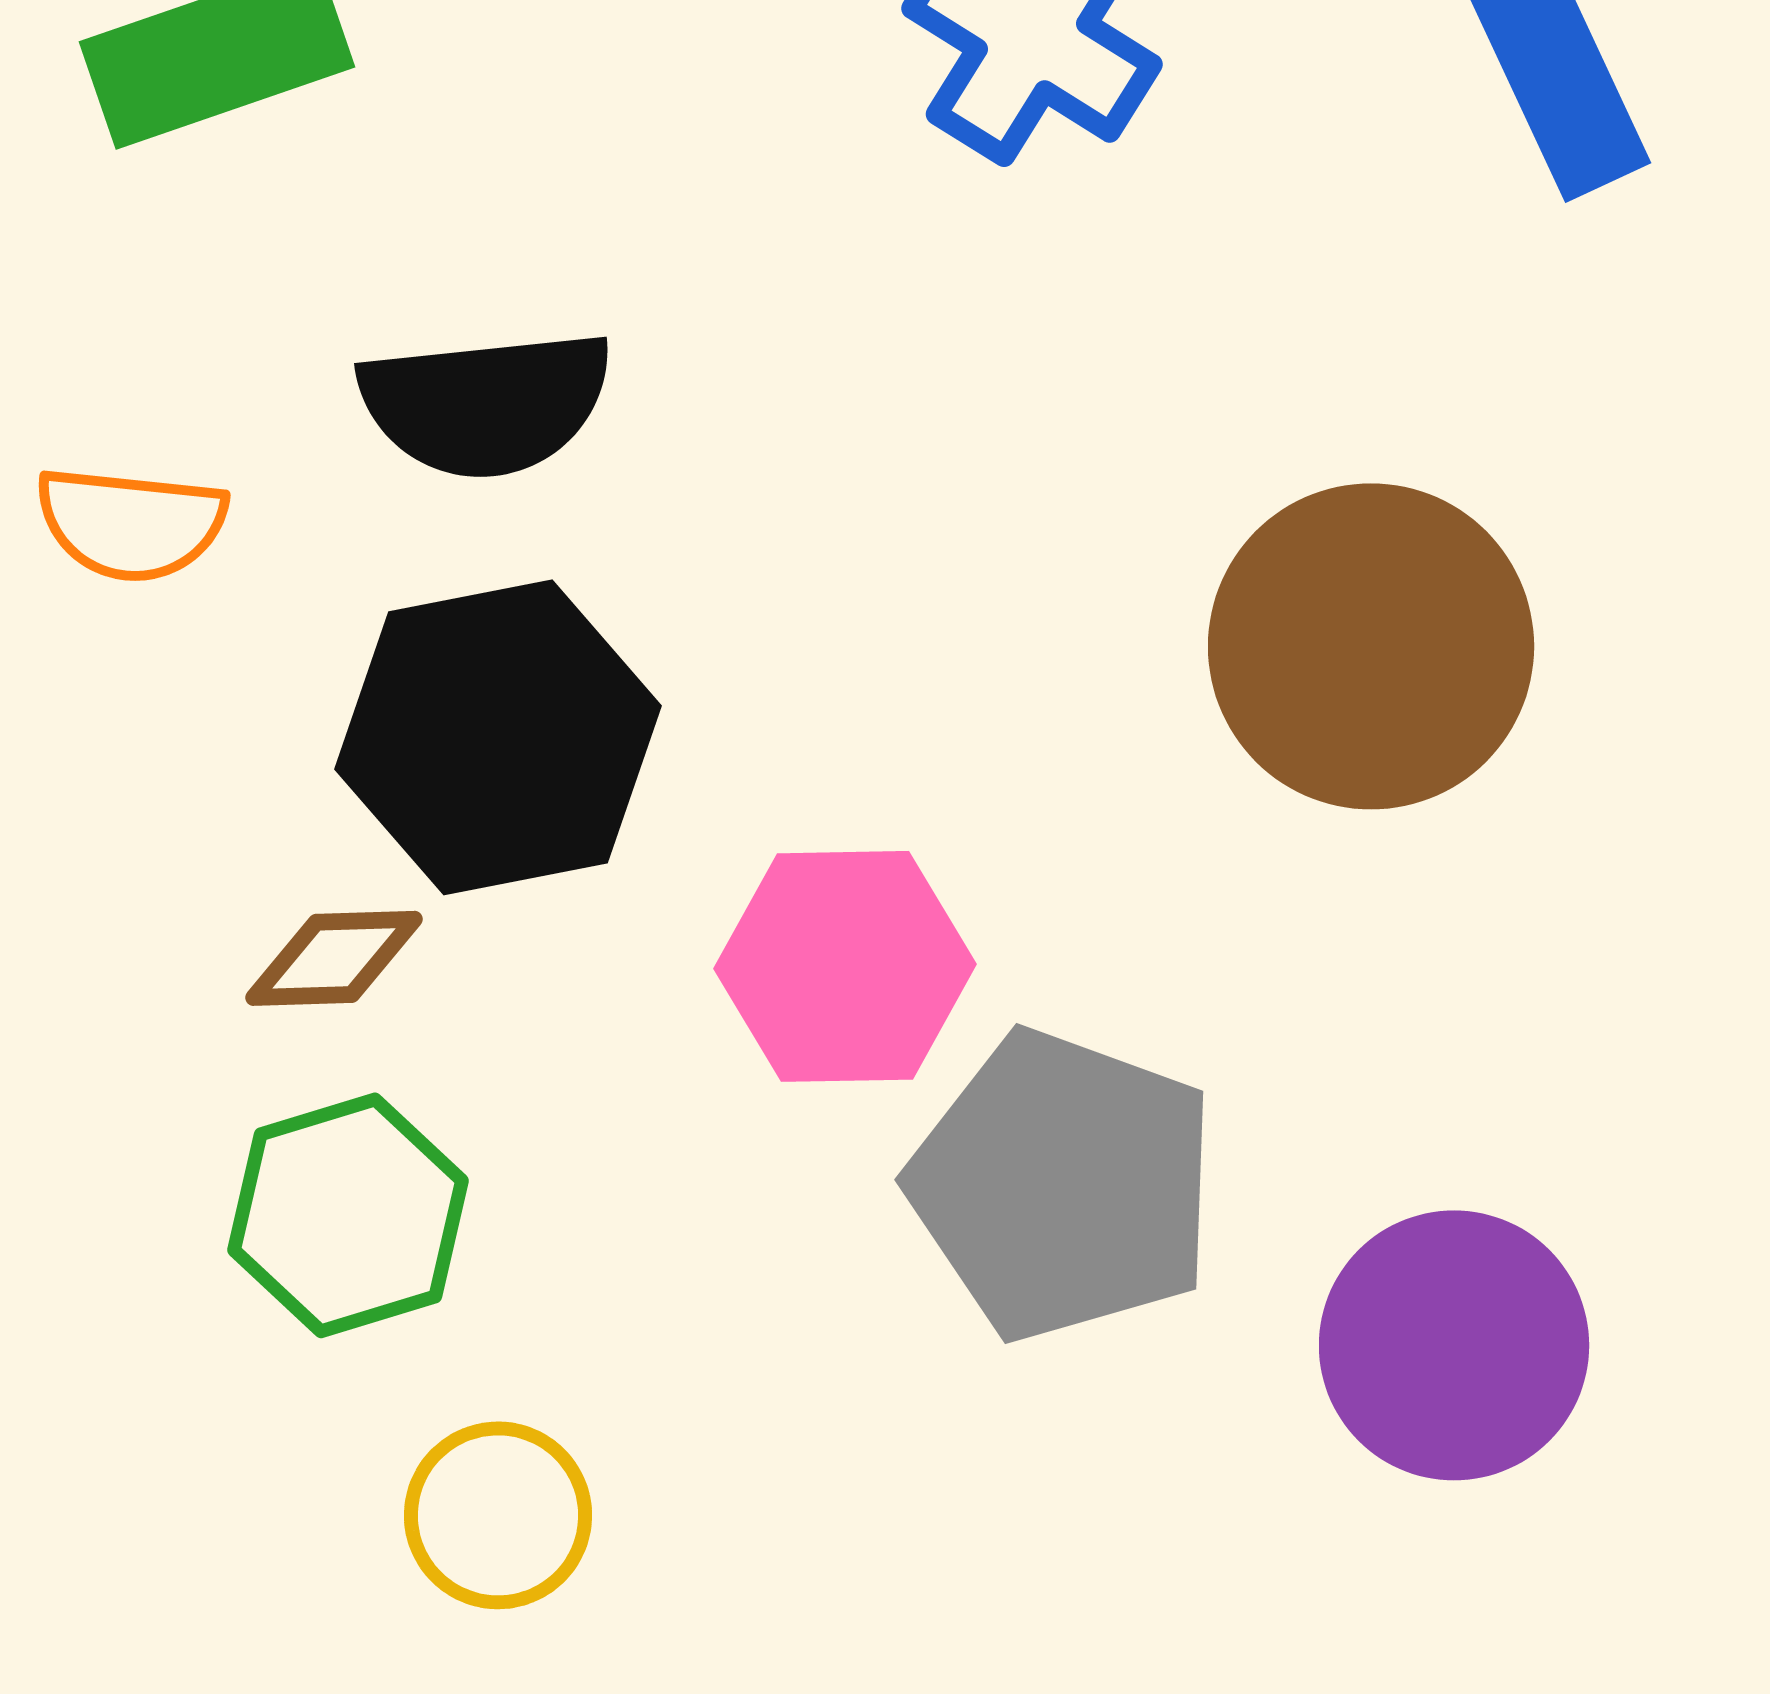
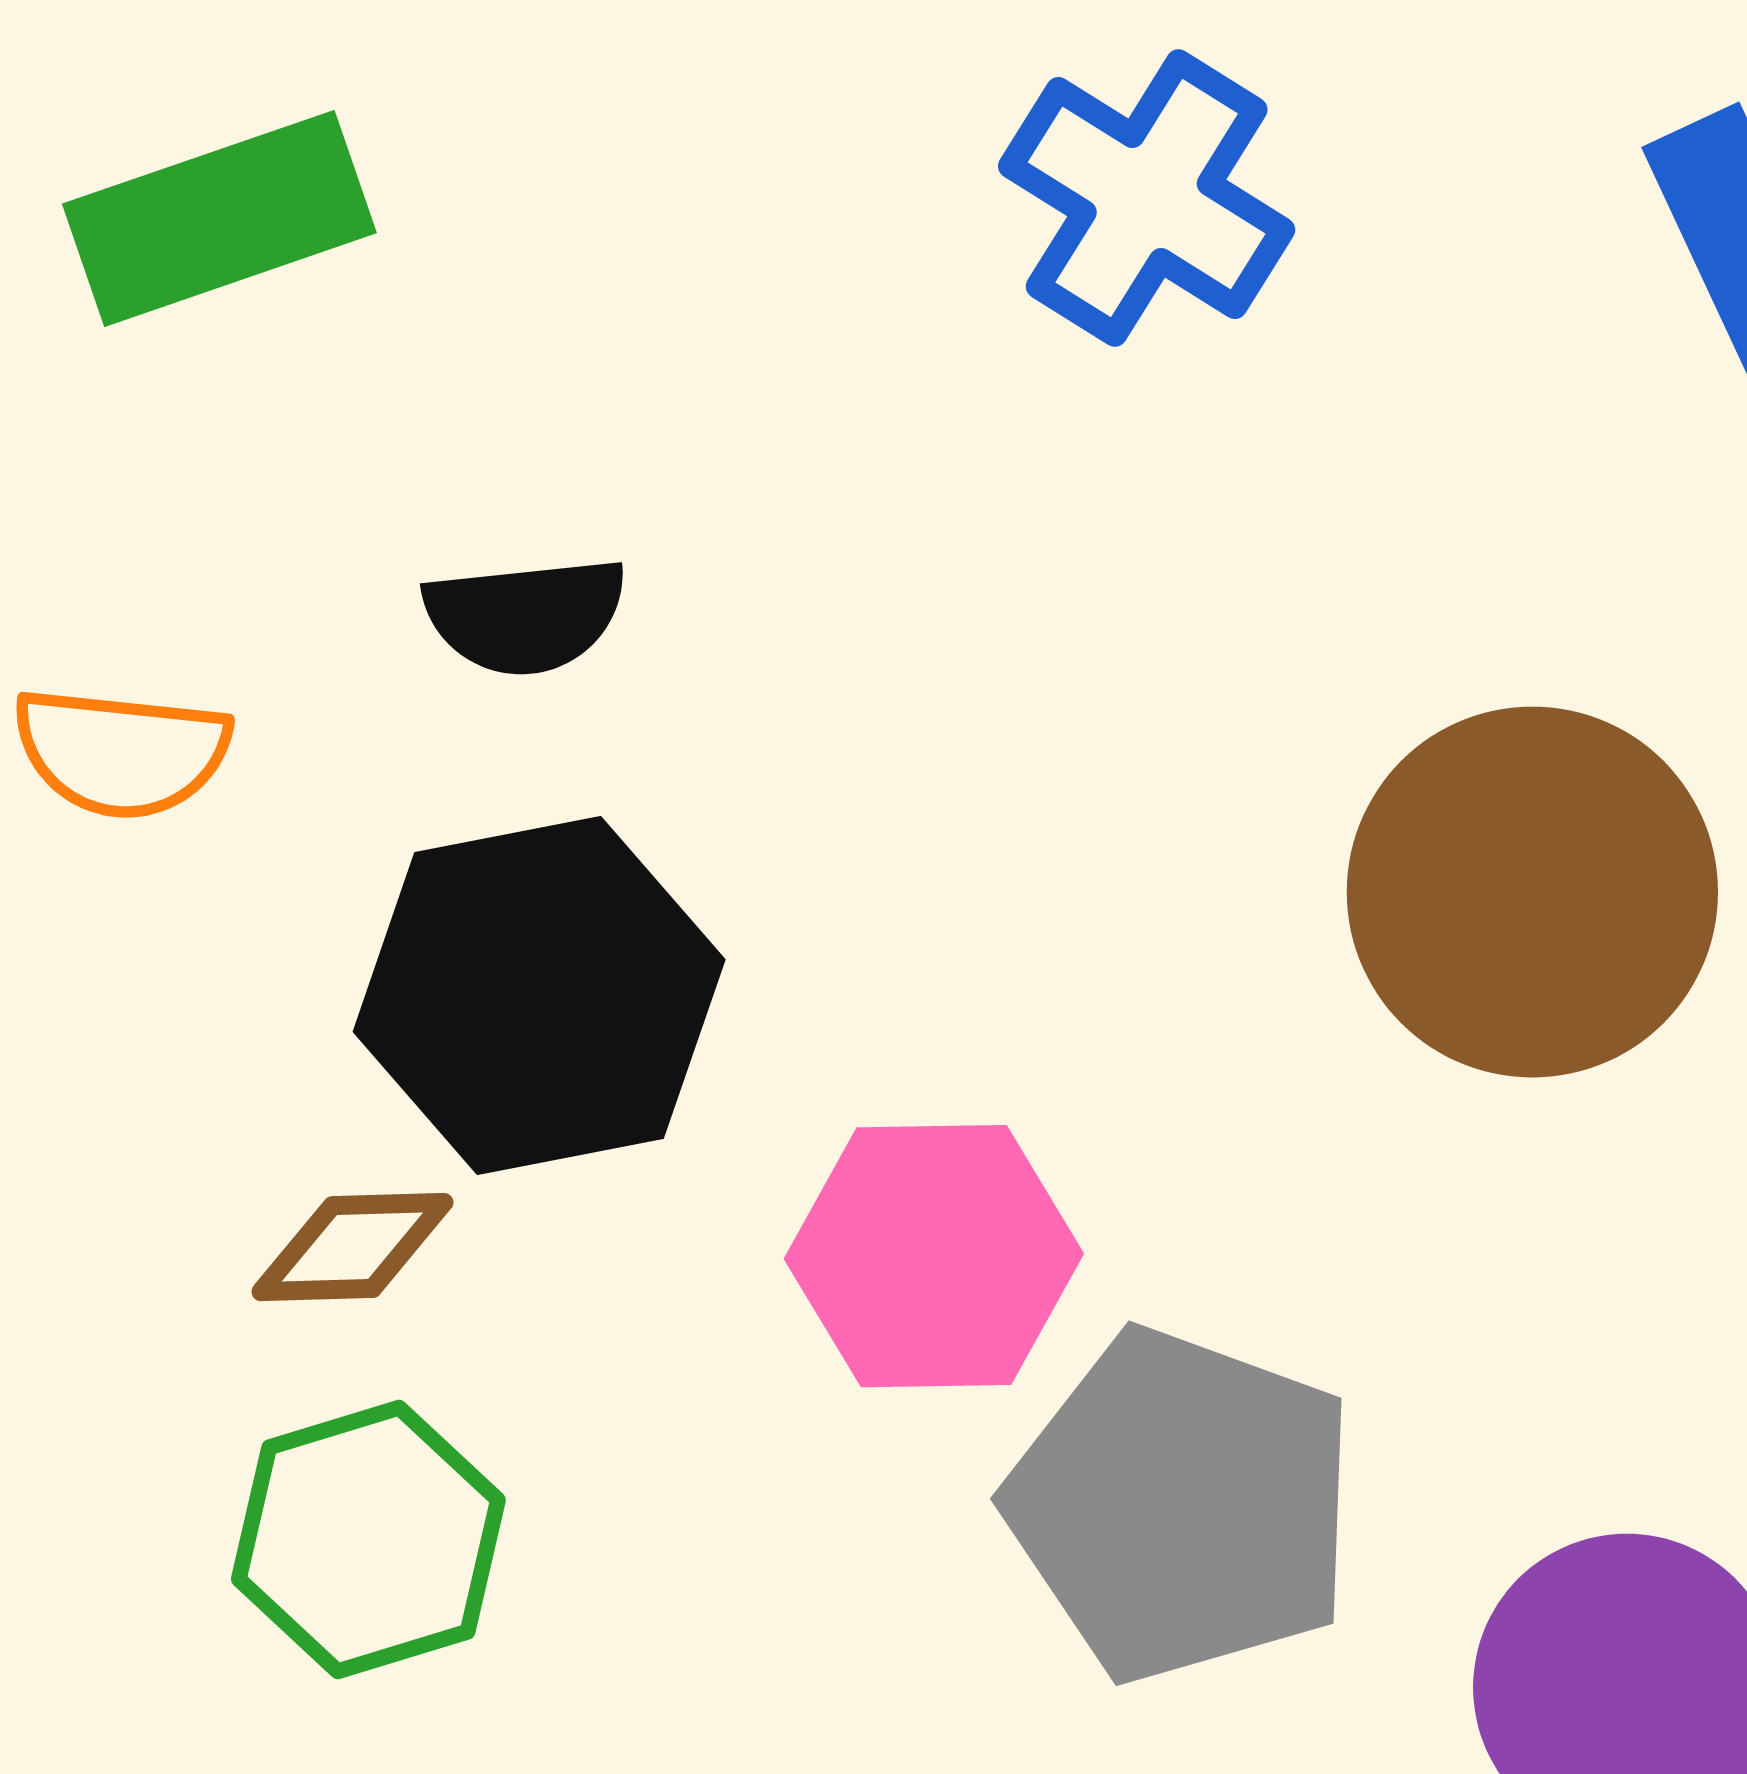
black semicircle: (486, 403) -> (525, 616), size x0.7

